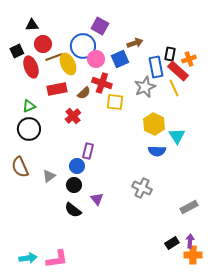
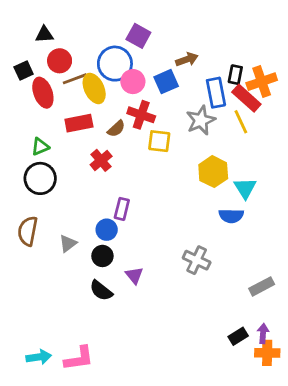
orange cross: (189, 59) -> (262, 82), size x1.5
blue semicircle: (157, 151) -> (231, 216), moved
brown semicircle: (20, 167) -> (28, 231), turned 35

